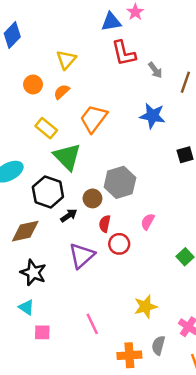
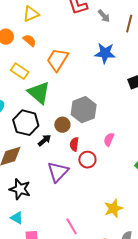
yellow triangle: (66, 60) -> (31, 14), turned 30
orange semicircle: (62, 92) -> (30, 40), turned 88

